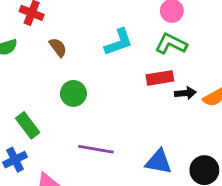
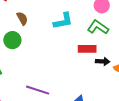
green circle: (73, 93) -> (12, 40), moved

